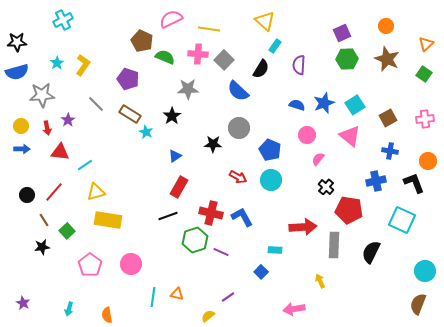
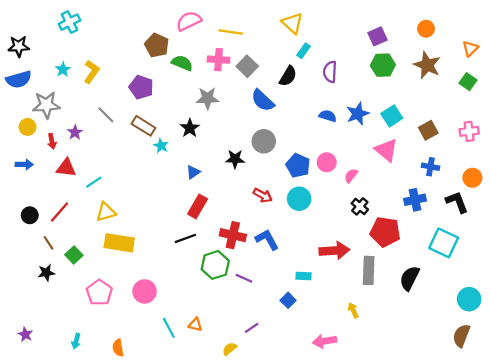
yellow circle: (21, 126) -> (28, 127), moved
pink circle: (307, 135) -> (327, 162), moved
cyan line: (153, 297) -> (169, 328), turned -36

